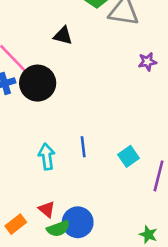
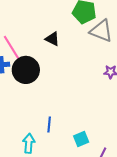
cyan arrow: (47, 157) -> (29, 143), moved

